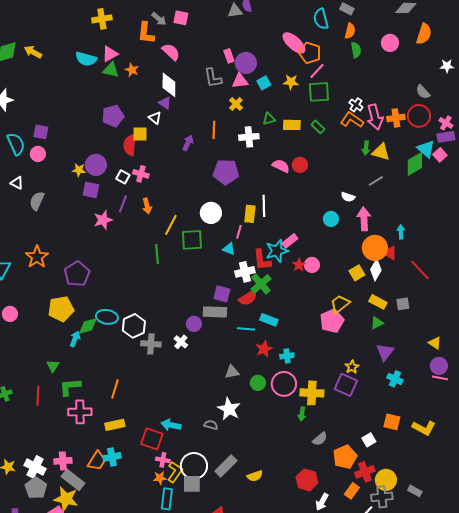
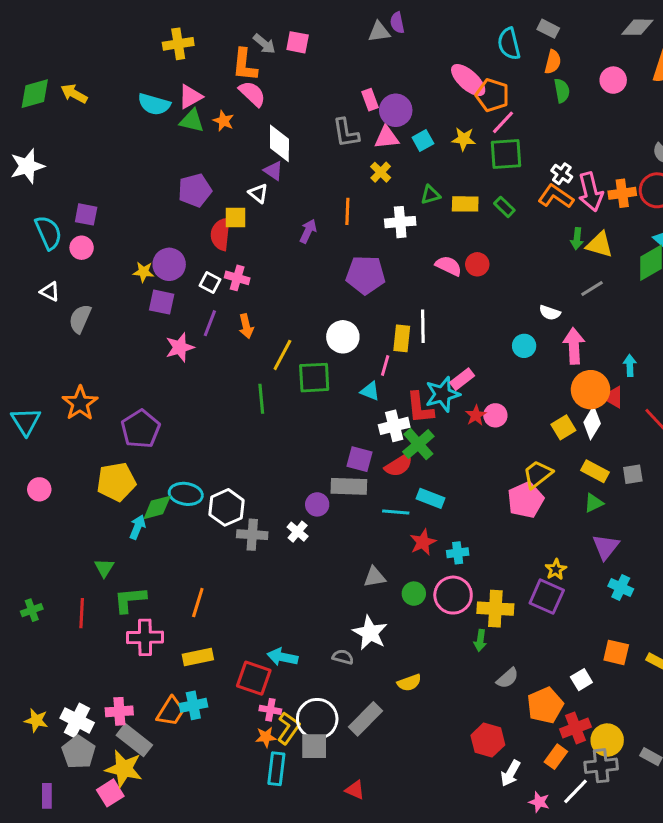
pink semicircle: (171, 52) -> (252, 94), moved
yellow semicircle: (255, 476) -> (409, 683), moved

